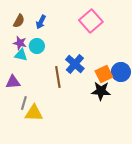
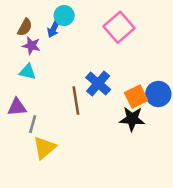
purple star: (20, 43) -> (31, 46), moved
cyan circle: (37, 46) -> (64, 15), moved
gray line: (24, 103) -> (33, 124), moved
yellow triangle: (34, 113) -> (44, 148), turned -42

